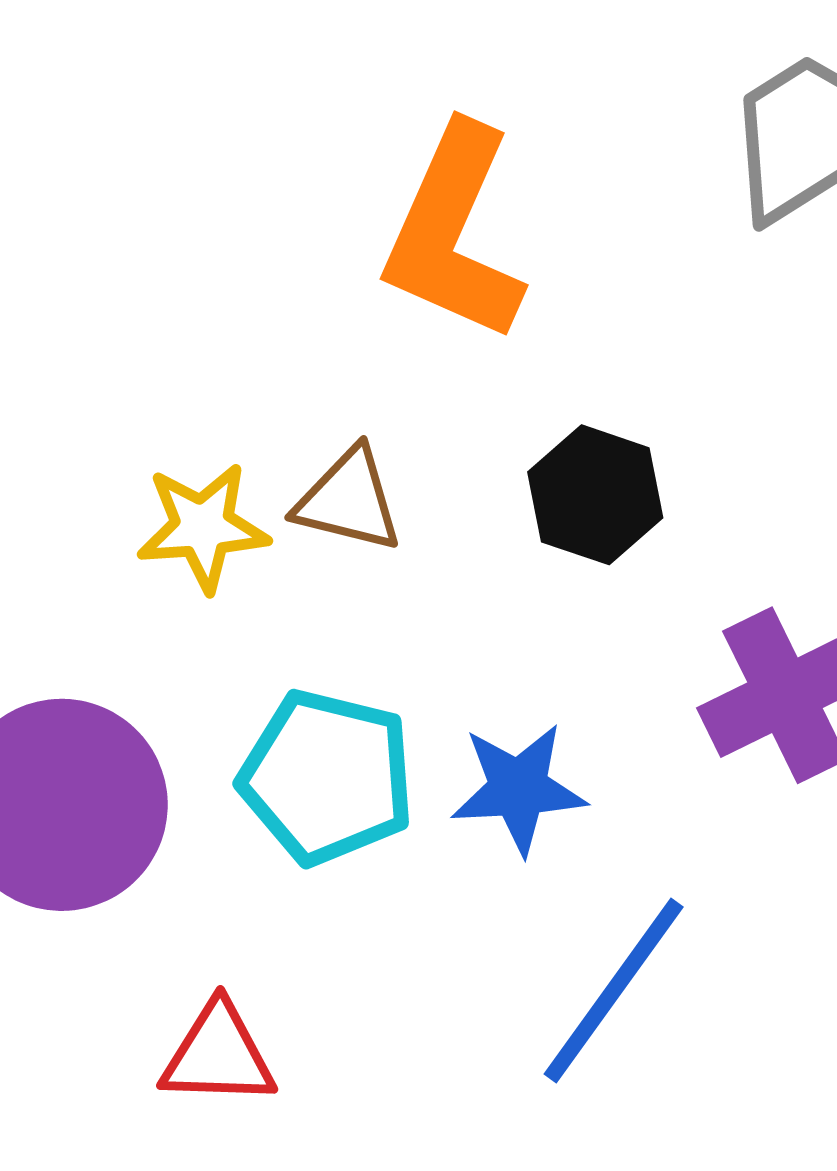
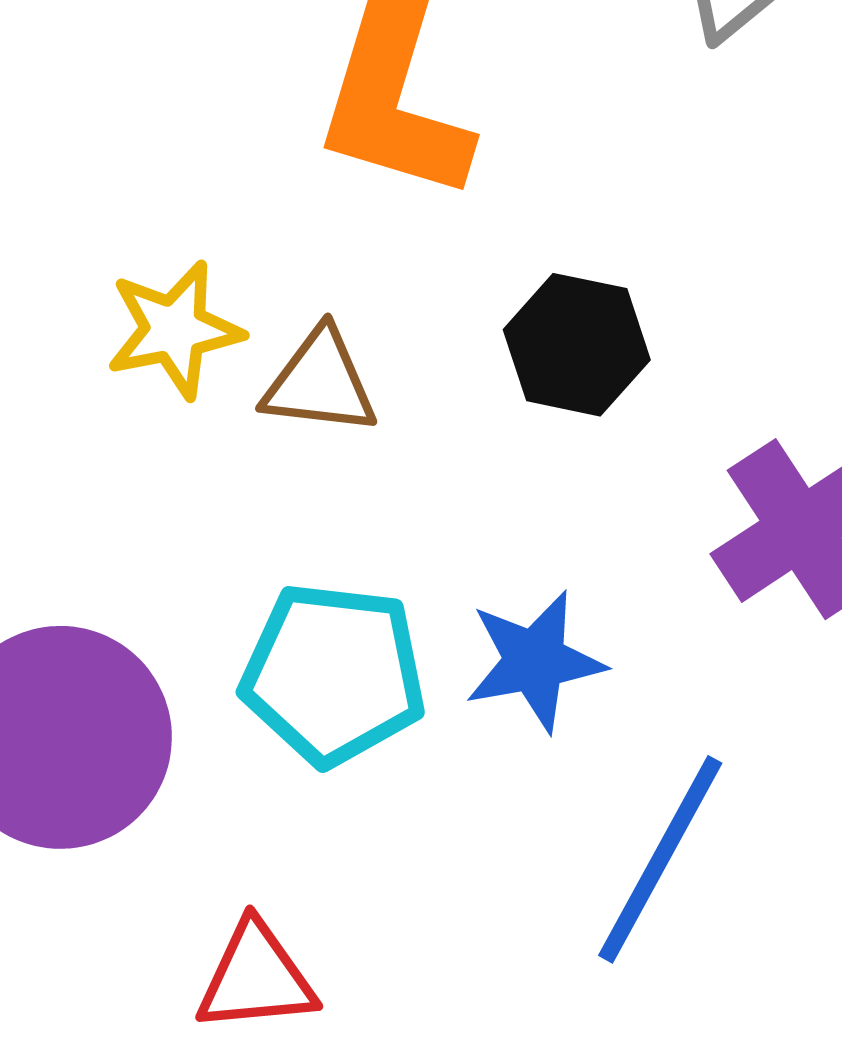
yellow star: (203, 527) -> (174, 330), moved

